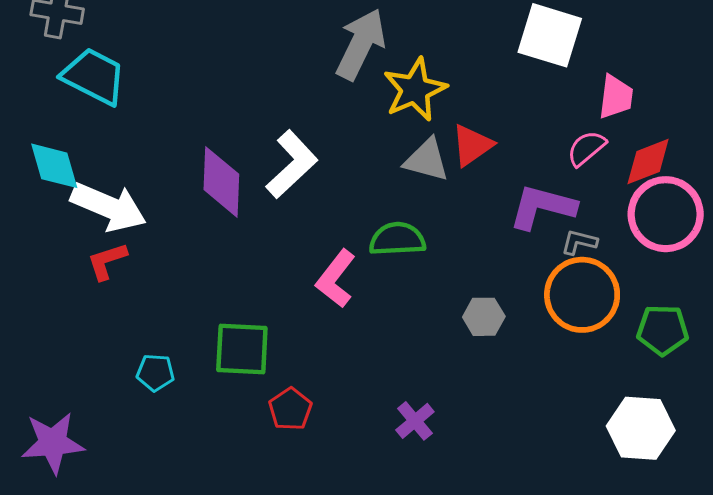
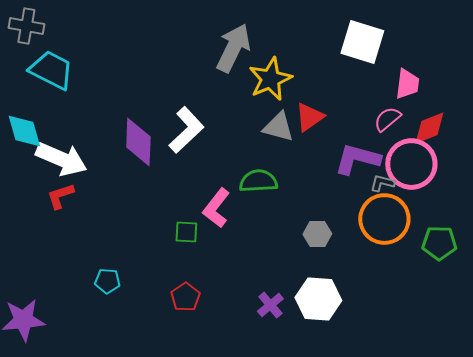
pink circle: (666, 214) -> (411, 164), moved
green square: (242, 349) -> (186, 232), moved, size x0.6
cyan pentagon: (155, 373) -> (107, 281), moved
white hexagon: (641, 428) -> (318, 299), moved

